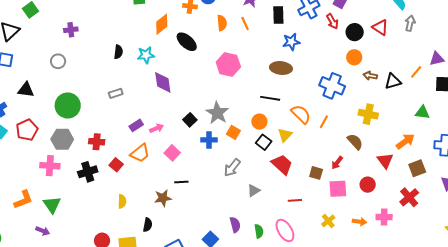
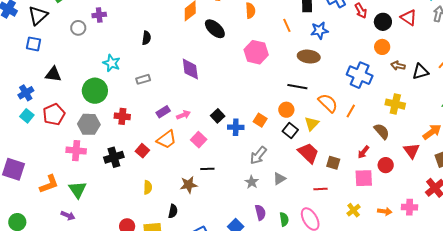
orange line: (245, 24) -> (287, 25), moved
cyan star: (146, 55) -> (112, 63), moved, turned 30
gray circle: (58, 61) -> (78, 28), moved
gray star: (217, 113) -> (252, 182), moved, size x0.6
black square: (190, 120) -> (218, 116), moved
red cross: (97, 142) -> (122, 116), moved
brown square: (316, 173) -> (333, 163), moved
red circle: (368, 185) -> (386, 165), moved

